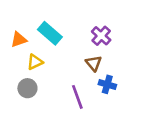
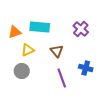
cyan rectangle: (50, 33) -> (40, 27), turned -36
brown triangle: (94, 63) -> (57, 51), moved

